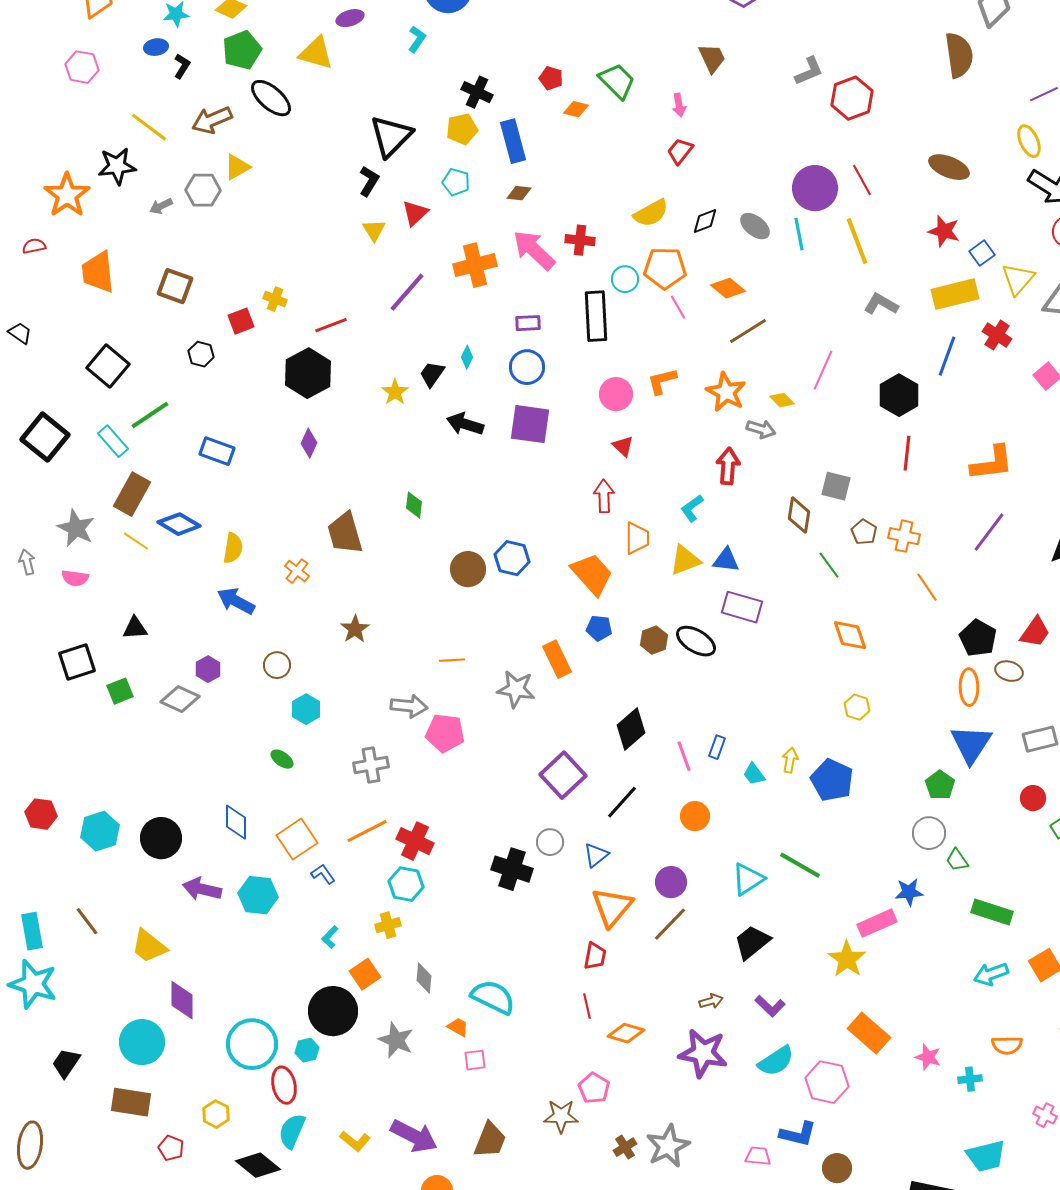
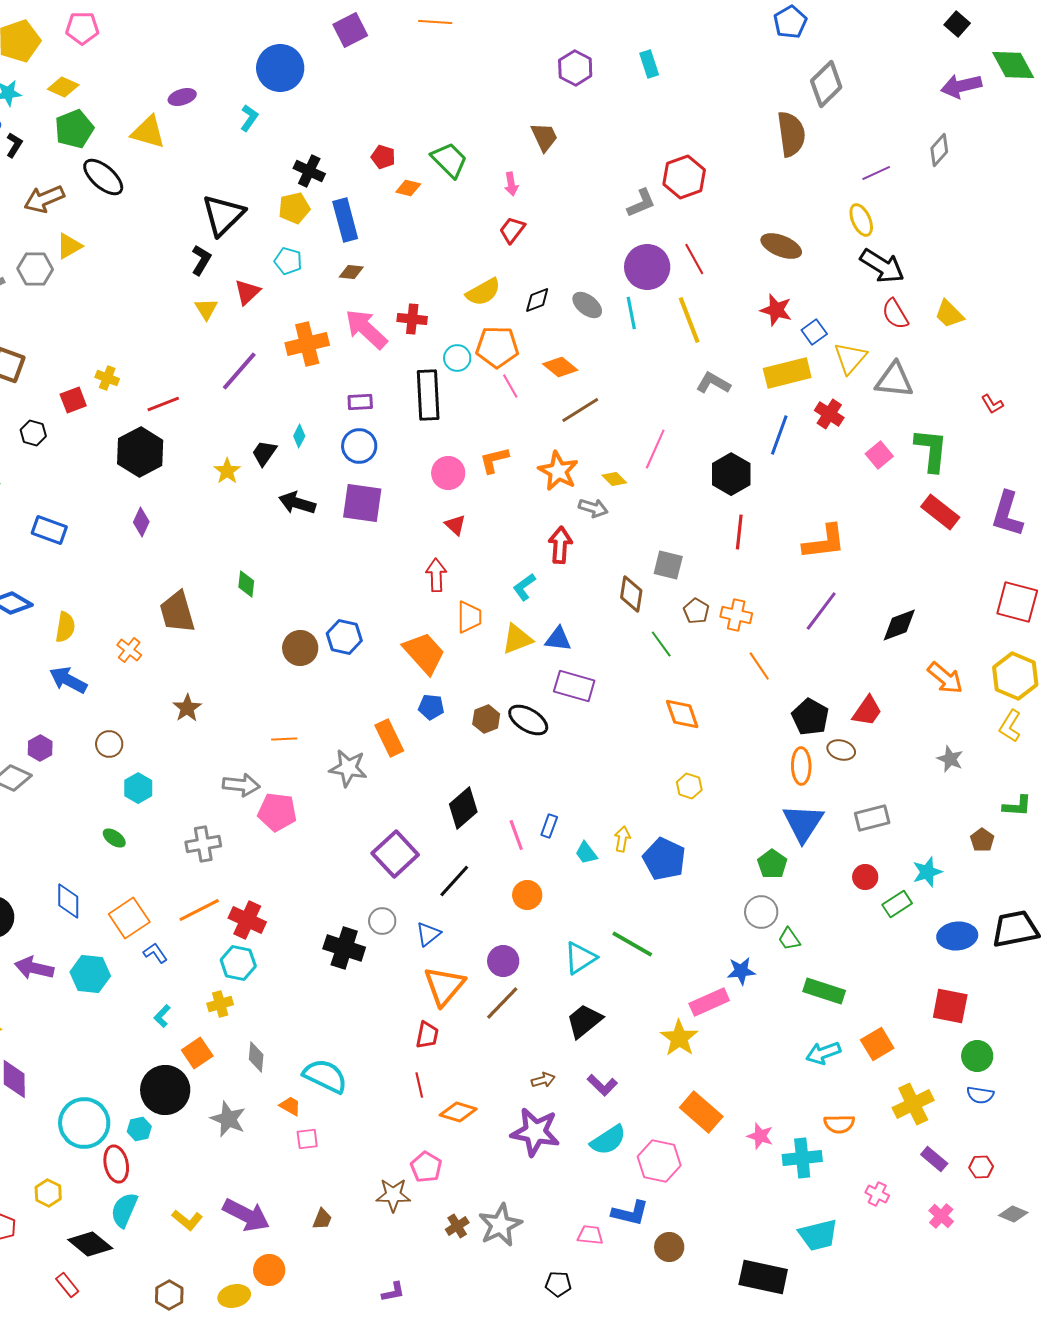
gray L-shape: (809, 71) -> (641, 203), moved
cyan cross: (970, 1079) -> (802, 1158), size x1.6
brown trapezoid: (490, 1140) -> (322, 1219), size x0.6

